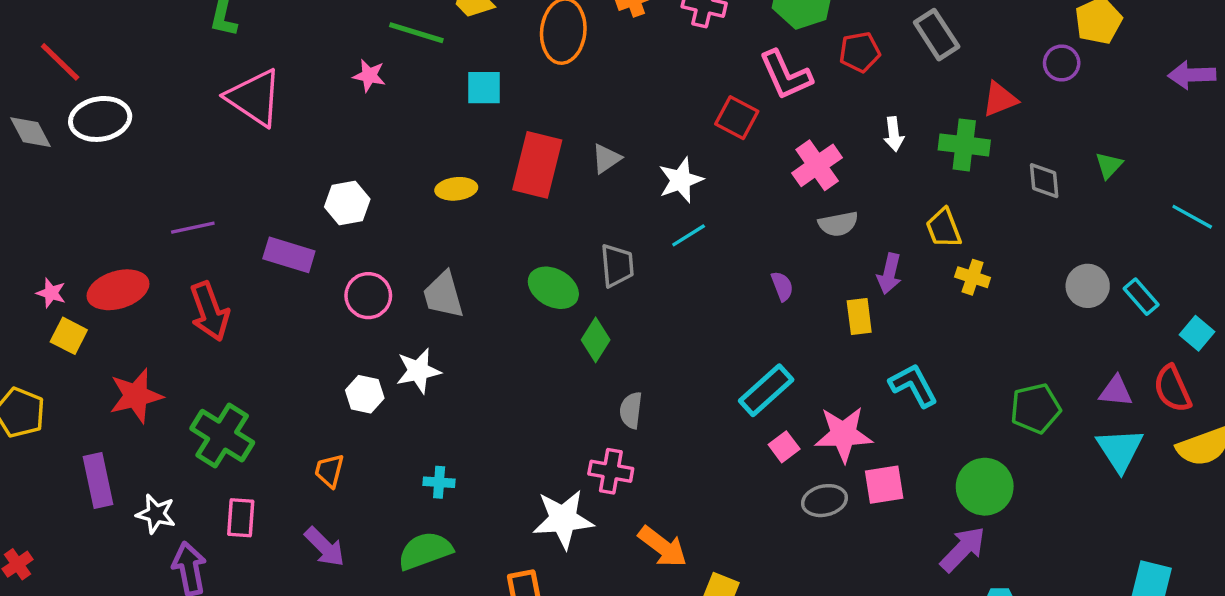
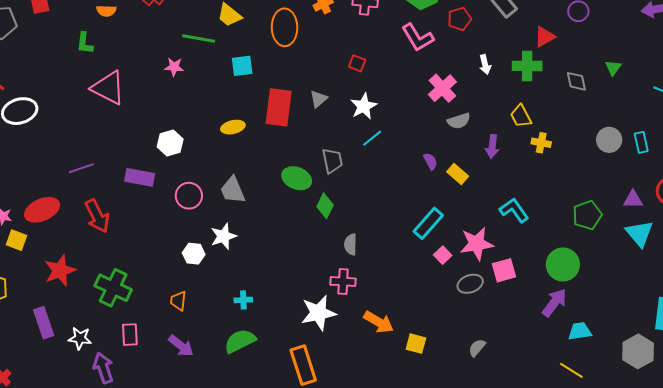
red square: (737, 118) -> (357, 63), moved, size x0.7
cyan rectangle: (1141, 297) -> (641, 142), turned 35
yellow rectangle: (859, 316) -> (458, 174), moved, turned -35

